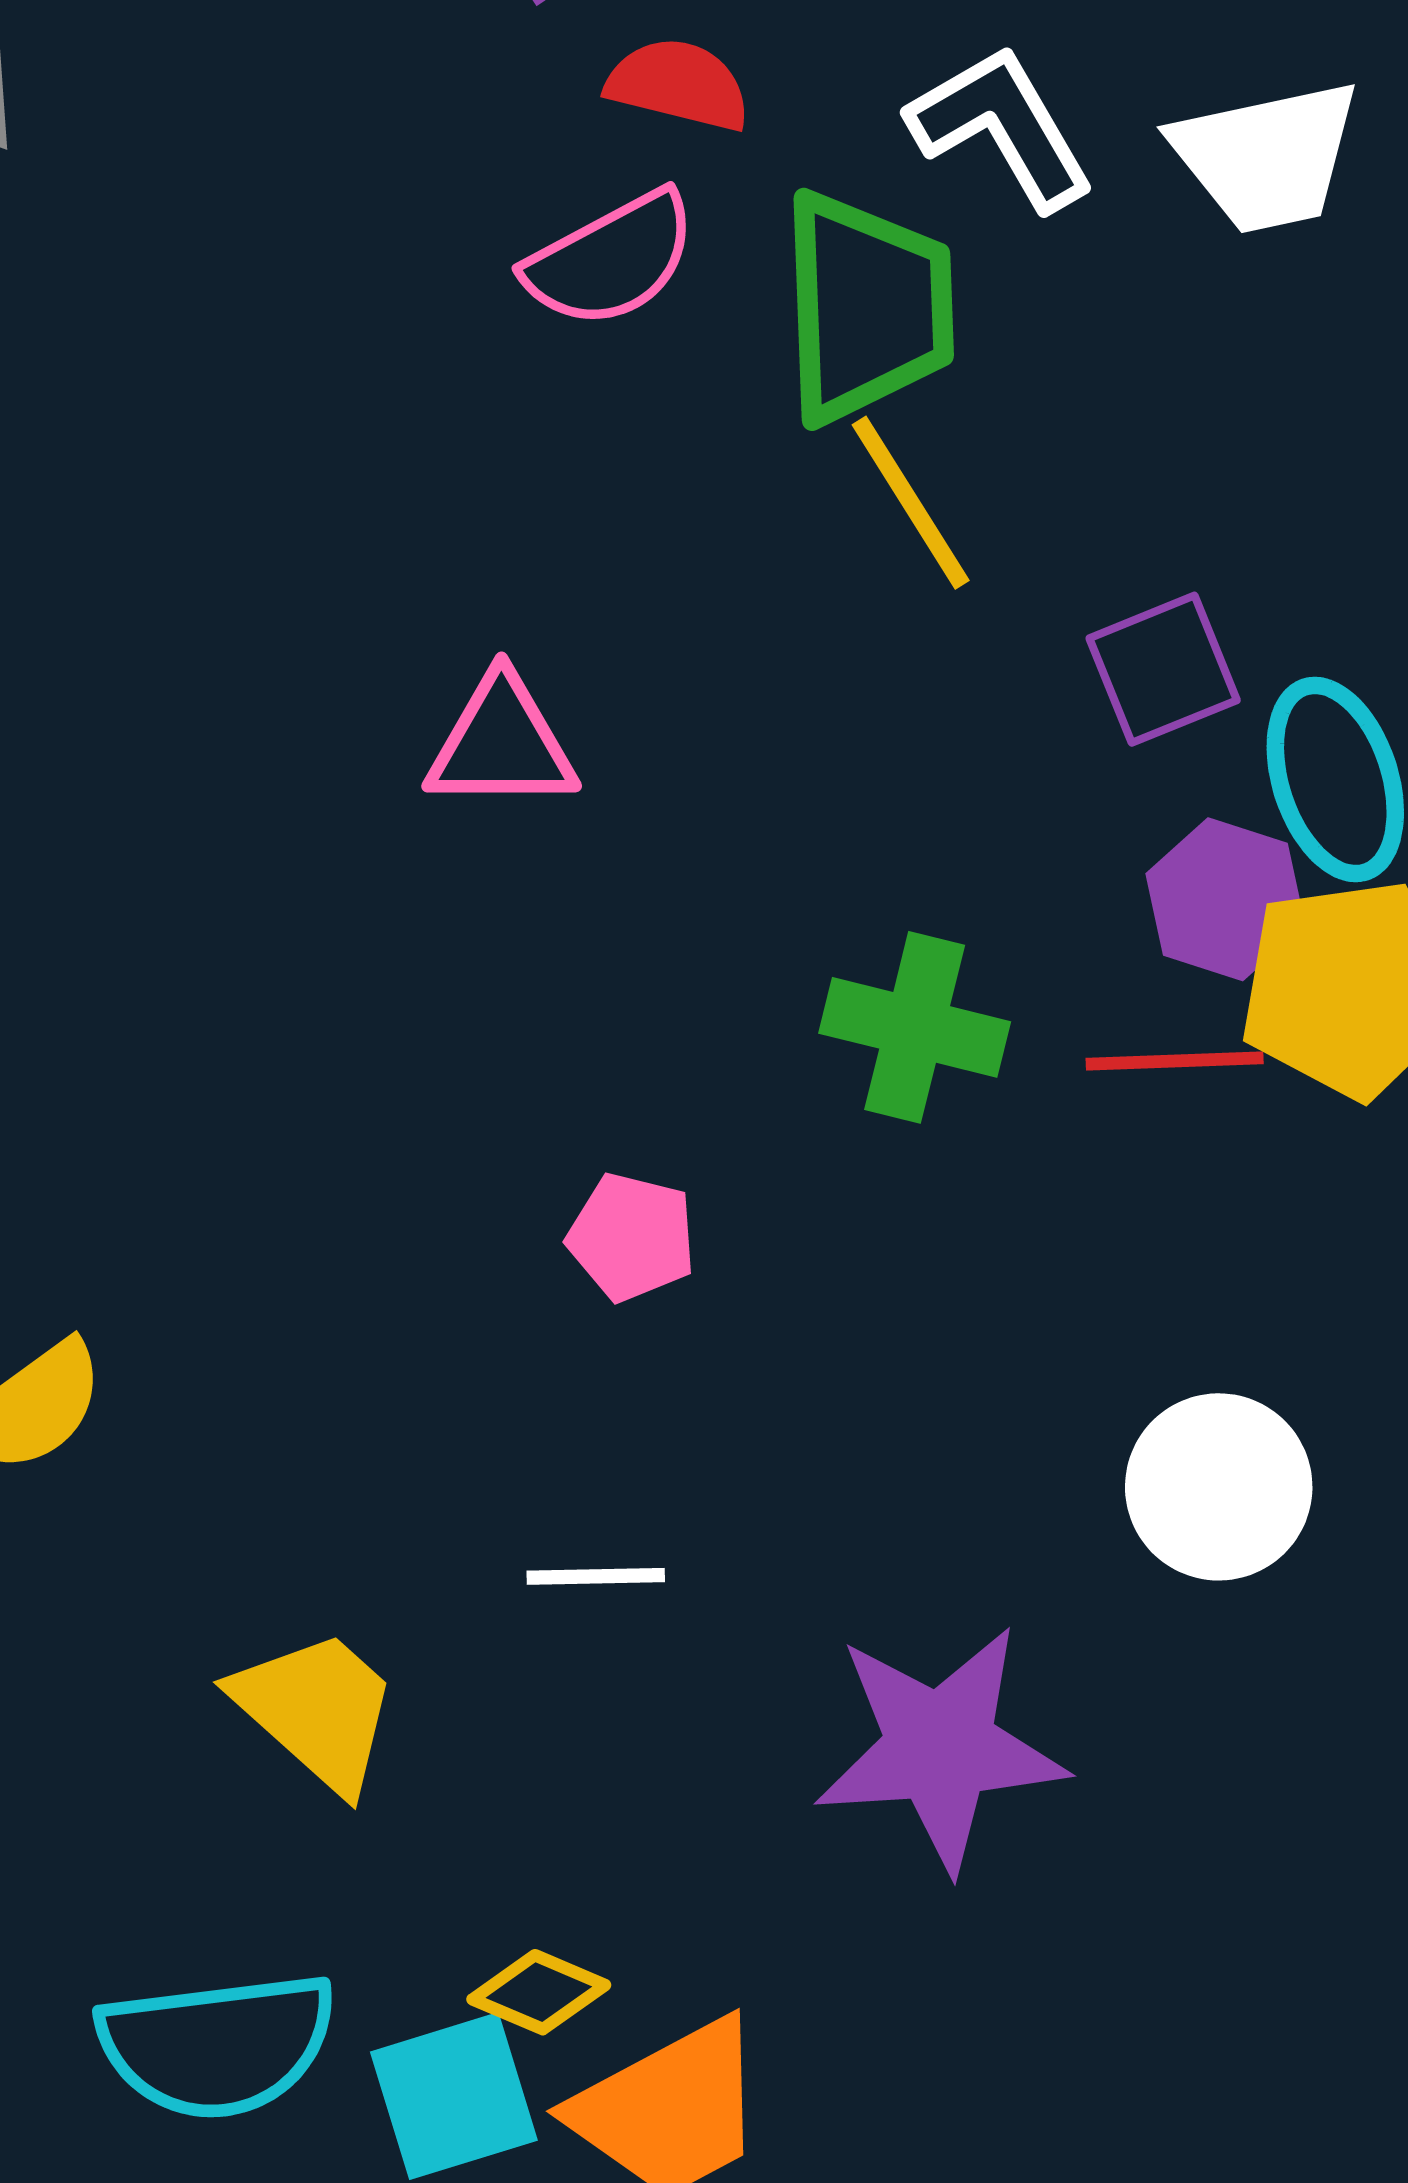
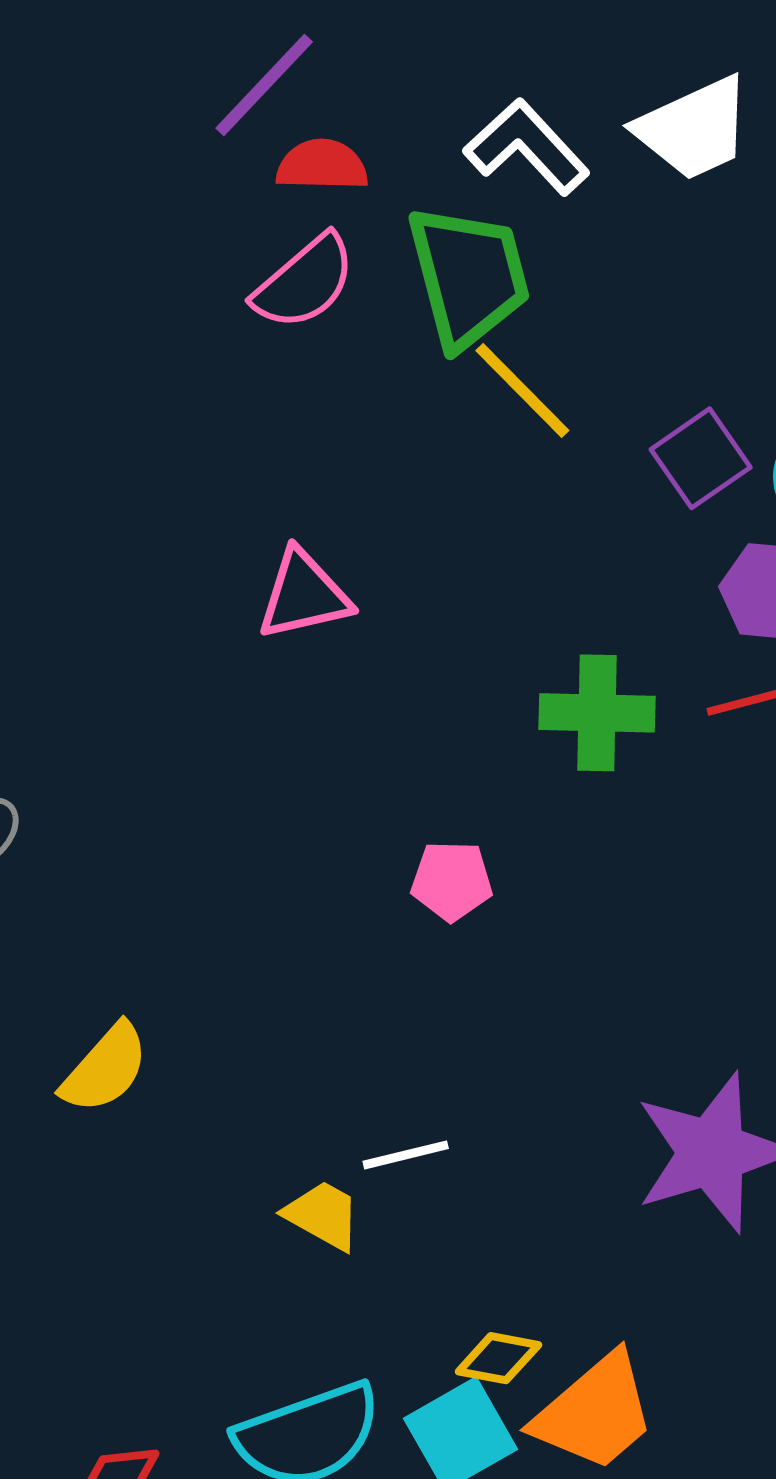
white line: (596, 1576) -> (406, 1155), moved
yellow trapezoid: (316, 1710) -> (323, 1215), size x0.7

